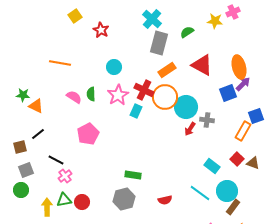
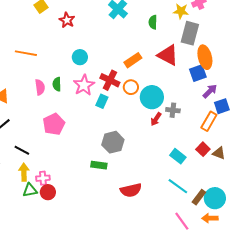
green semicircle: (187, 32) -> (153, 22), turned -56
gray rectangle: (159, 43) -> (190, 33), moved
purple arrow: (243, 84) -> (210, 91), moved
blue square: (228, 93) -> (198, 73), moved
pink semicircle: (74, 97) -> (40, 87), turned 49
orange circle: (165, 97) -> (131, 87), size x0.6
pink cross: (65, 176) -> (43, 178), moved, turned 32
cyan circle: (227, 191) -> (215, 198), moved
cyan line: (200, 193) -> (178, 186), moved
gray hexagon: (124, 199) -> (113, 142), moved
red semicircle: (165, 200) -> (131, 190), size x1.5
yellow arrow: (47, 207) -> (24, 172), moved

